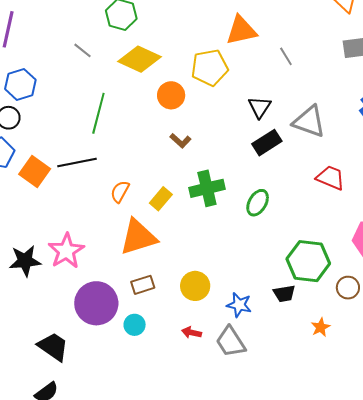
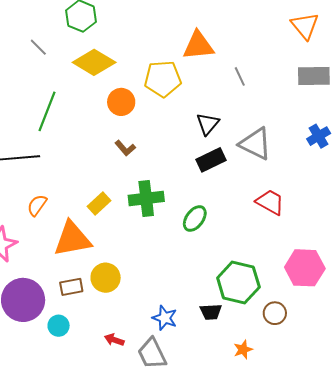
orange semicircle: (120, 192) -> (37, 205), moved
yellow circle: (195, 286) -> (106, 278), moved

